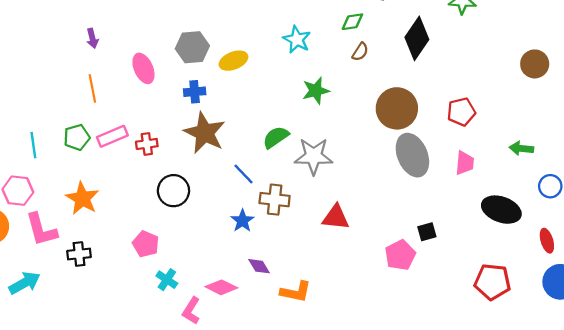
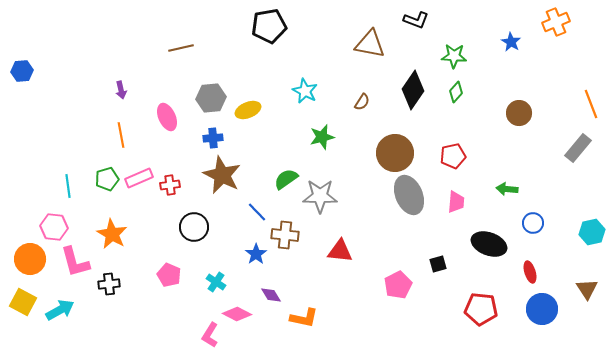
green diamond: (352, 22) -> (456, 92), moved, turned -40
black square: (427, 232) -> (438, 264), moved
cyan cross: (167, 280) -> (216, 282), moved

